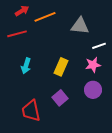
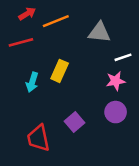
yellow rectangle: (61, 67) -> (60, 71), moved

